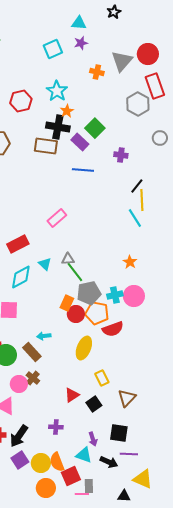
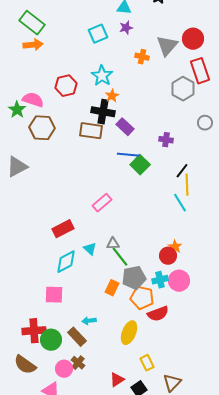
green square: (95, 128) -> (140, 165), moved
red circle: (76, 314) -> (168, 256), moved

